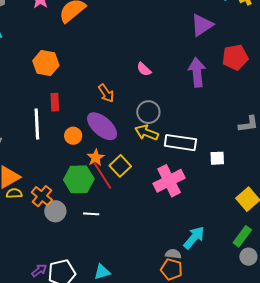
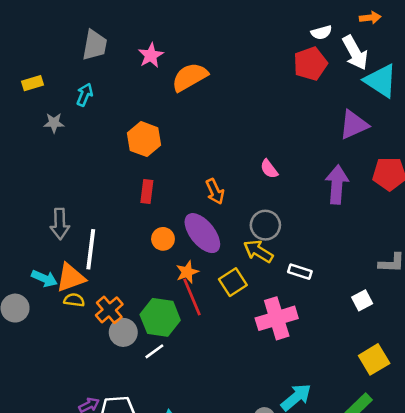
white line: (37, 124) -> (91, 249), moved
white rectangle: (180, 143) -> (300, 272), size x0.6
white square: (217, 158) -> (362, 300), moved, turned -35
yellow square: (120, 166) -> (233, 282), moved
green hexagon: (79, 179) -> (160, 317), moved
white line: (91, 214) -> (154, 351), moved, turned -49

